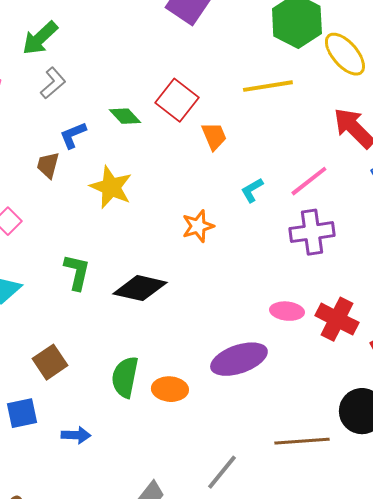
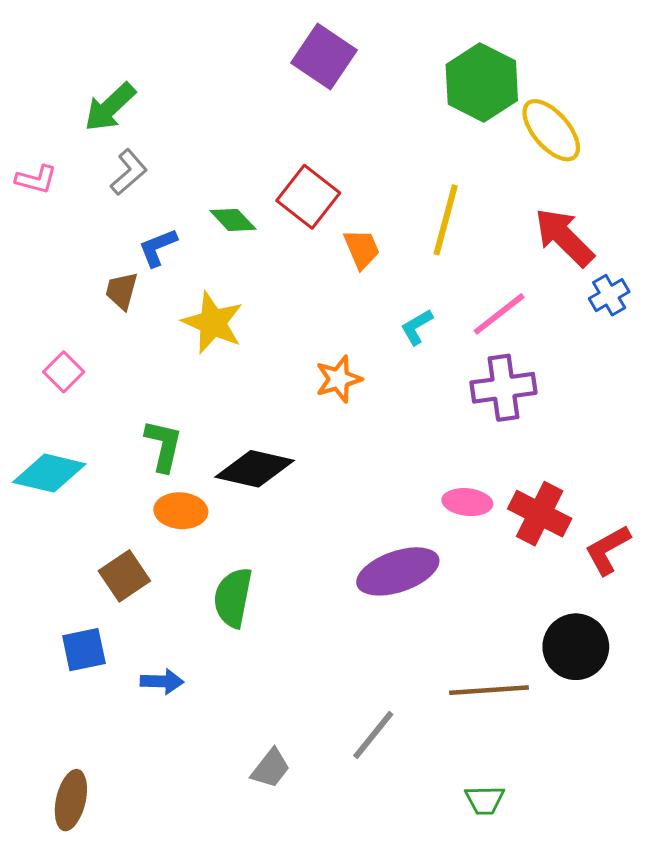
yellow line: (268, 86) -> (446, 220), moved, turned -66
orange ellipse: (170, 389) -> (181, 511), moved

